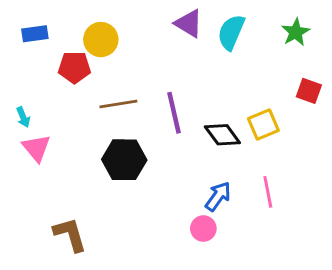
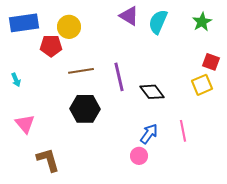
blue rectangle: (35, 34) -> (24, 23), size x1.6
yellow square: (263, 125) -> (202, 85), moved
pink triangle: (36, 148) -> (25, 124), moved

